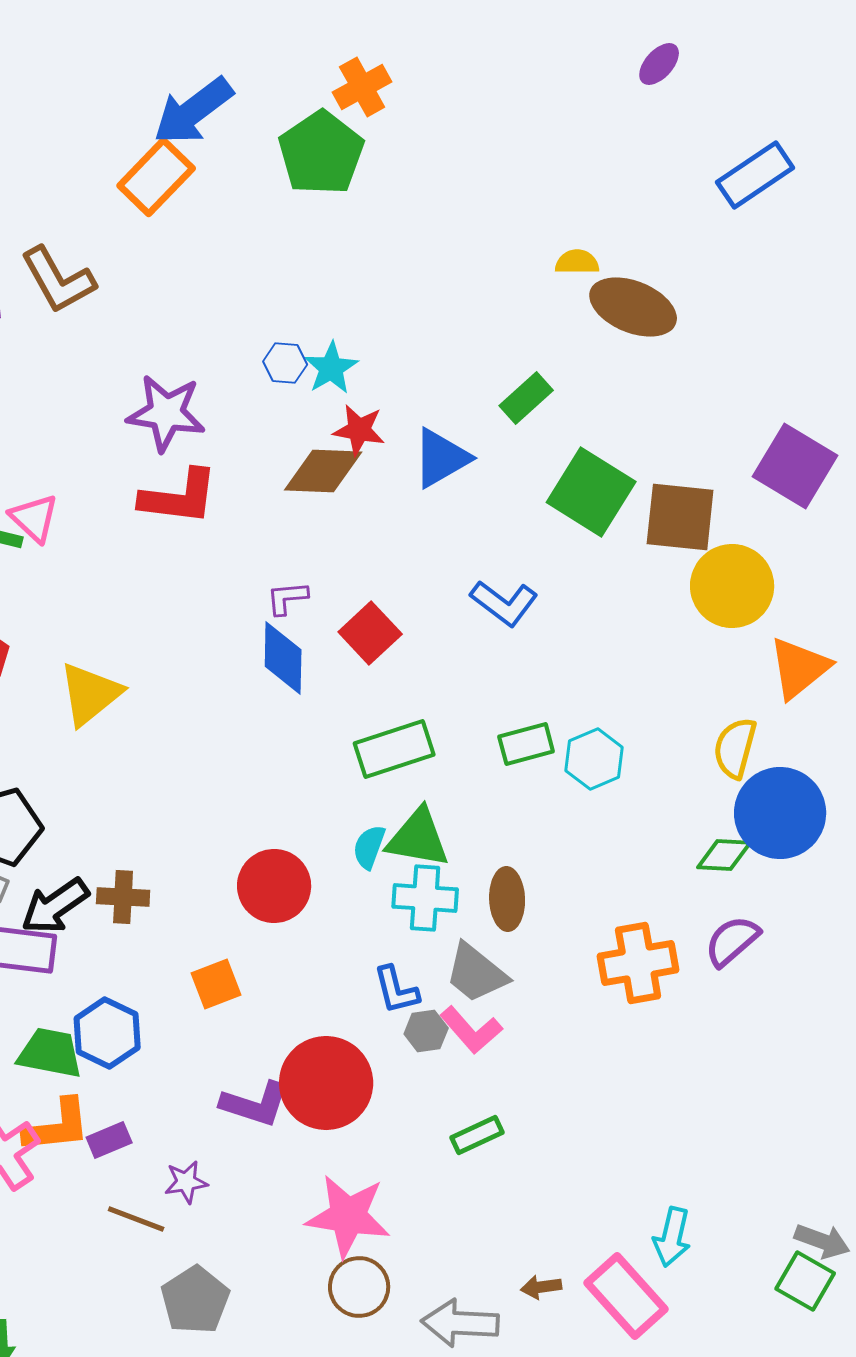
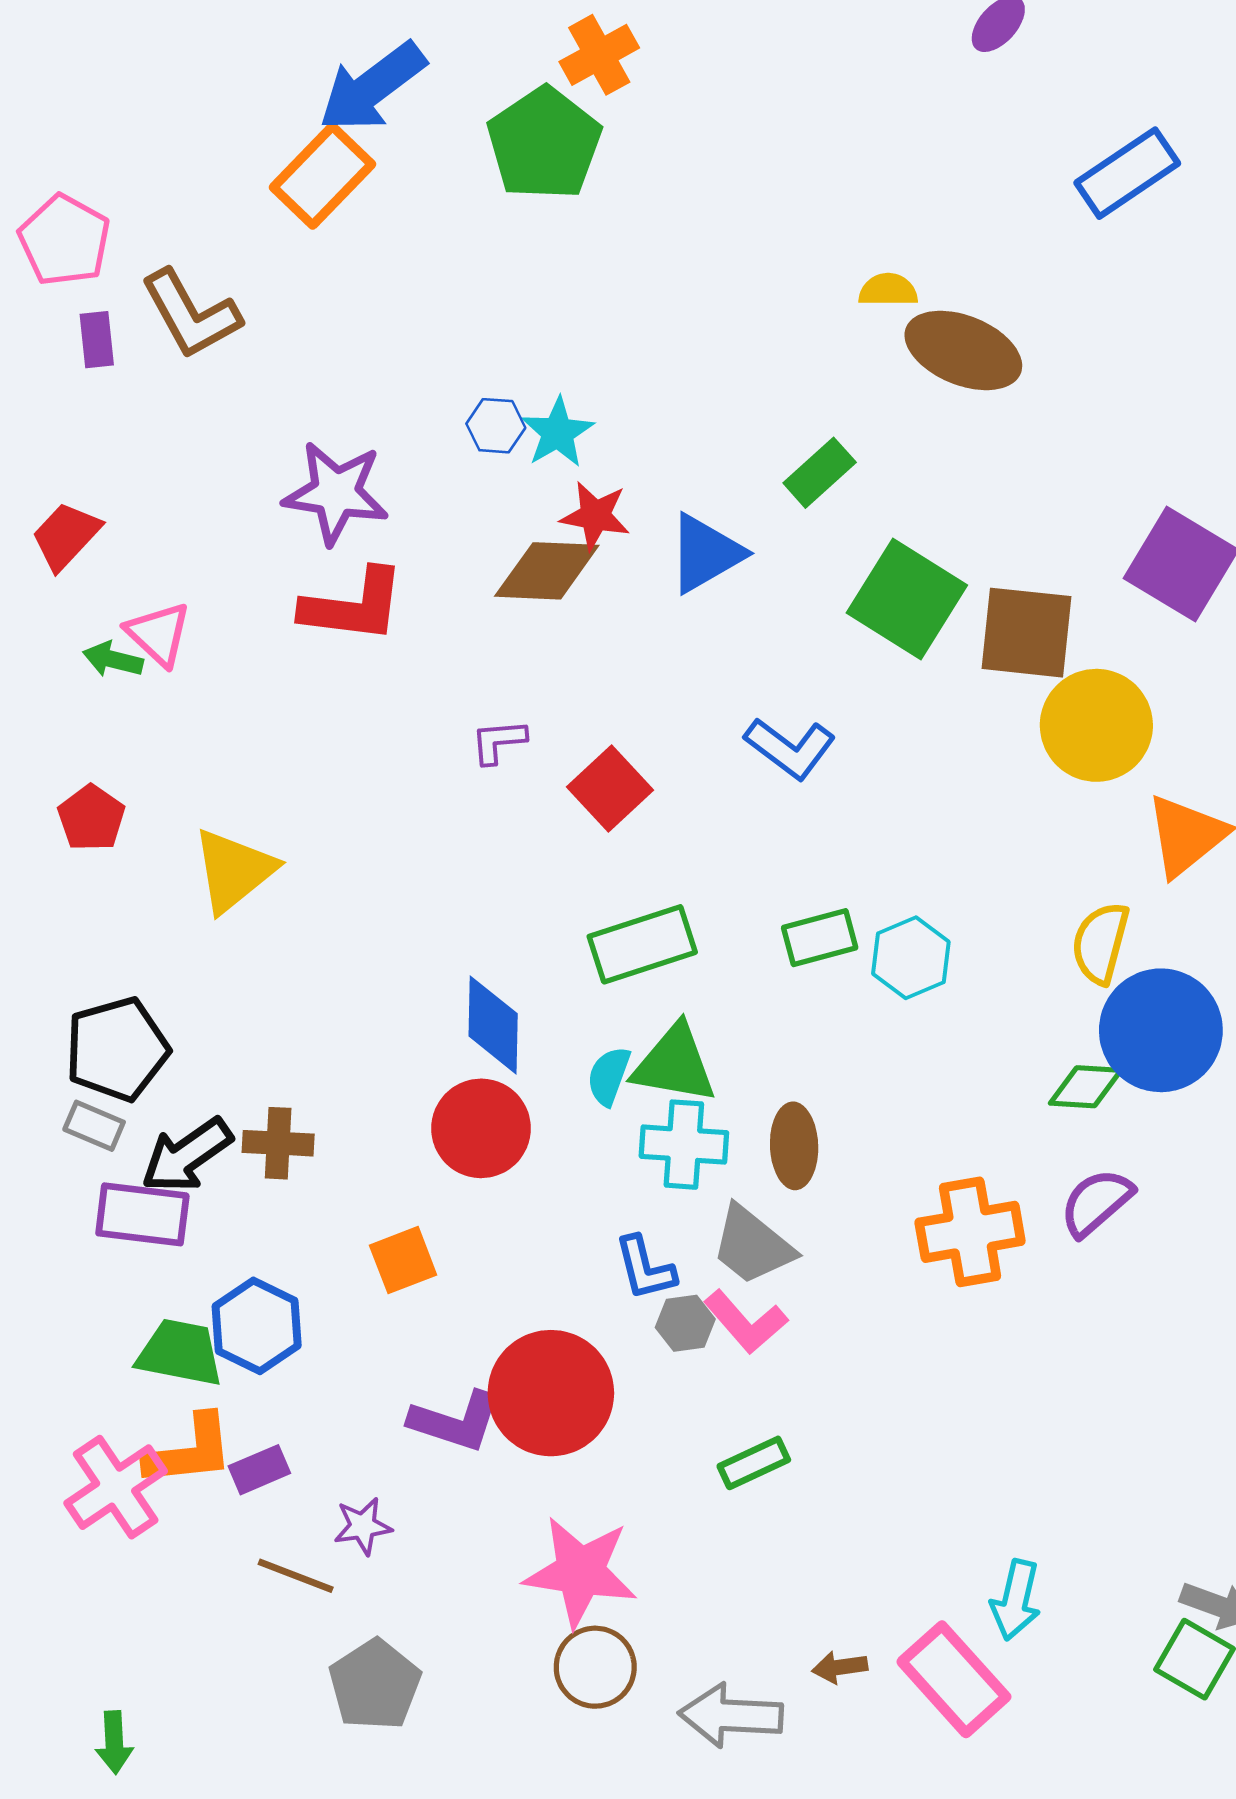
blue diamond: (283, 658) -> (493, 1025), moved

